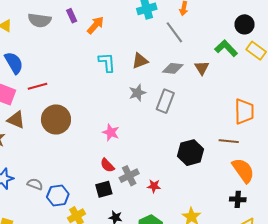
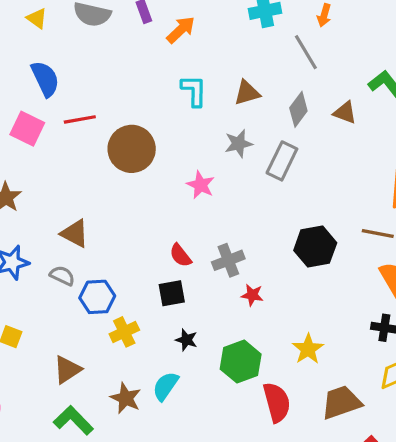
gray diamond: (173, 68) -> (298, 109), turned -65
brown triangle: (202, 68) -> (345, 113), turned -42
brown circle: (56, 119) -> (132, 149), moved
brown triangle: (16, 120) -> (75, 233), moved
pink star: (111, 132) -> (201, 185), moved
gray cross: (129, 176) -> (228, 260), moved

